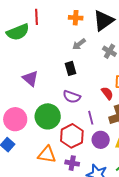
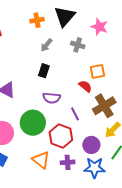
black rectangle: (71, 68) -> (44, 71), turned 48
purple circle: (101, 140) -> (91, 145), moved
orange triangle: (47, 155) -> (41, 160), turned 42

